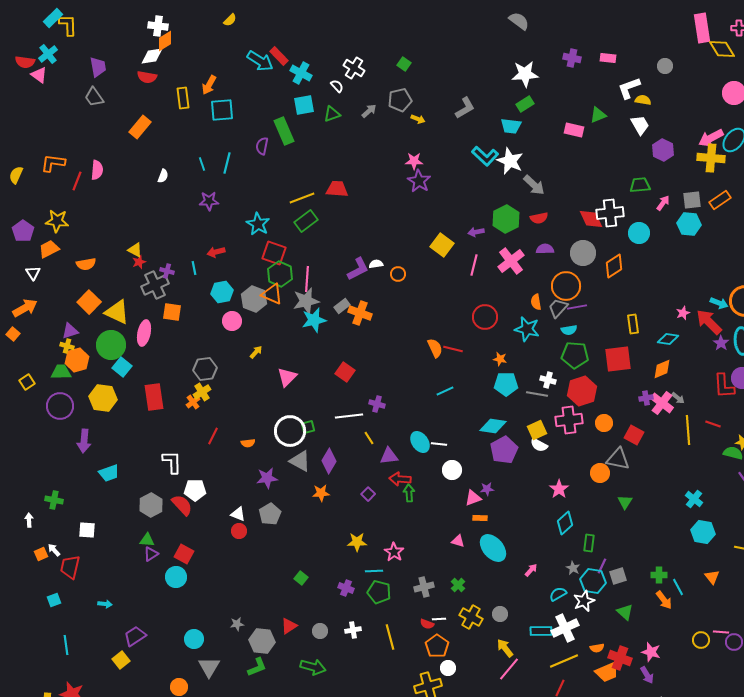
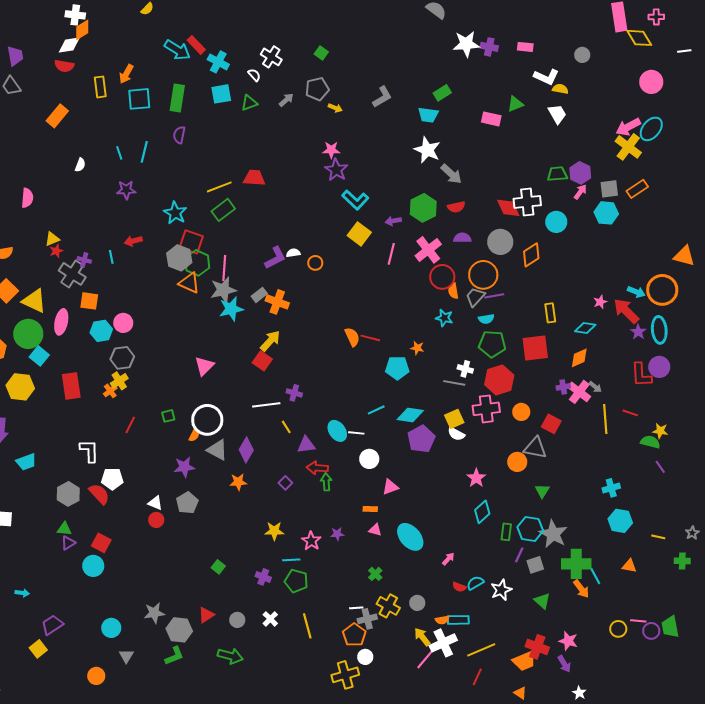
white star: (525, 74) -> (466, 44), moved
white L-shape: (629, 88) -> (546, 77), turned -135
green rectangle: (284, 131) -> (177, 98), moved, turned 32
purple hexagon: (663, 150) -> (580, 173), moved
cyan L-shape: (485, 156) -> (355, 200), moved
yellow cross: (711, 158) -> (628, 147), turned 32
pink semicircle: (97, 170) -> (27, 198), moved
yellow triangle: (135, 250) -> (52, 239), turned -49
gray cross: (155, 285) -> (72, 274), turned -32
cyan hexagon: (222, 292) -> (101, 331), moved
gray hexagon: (254, 299) -> (179, 258), moved
red circle: (485, 317) -> (442, 277), moved
pink circle: (232, 321) -> (123, 323), moved
cyan star: (527, 329) -> (444, 318), size x0.7
yellow arrow: (256, 352) -> (270, 341), moved, size x1.6
cyan pentagon: (506, 384) -> (397, 368), moved
cyan line: (445, 391) -> (376, 410), moved
green square: (308, 427) -> (168, 416), moved
orange semicircle: (248, 443) -> (194, 435), moved, turned -56
purple star: (487, 489) -> (337, 534), moved
cyan cross: (694, 499) -> (611, 488), turned 36
orange rectangle: (480, 518) -> (370, 509), moved
gray star: (573, 568) -> (553, 534), moved, size x2.0
green cross: (659, 575) -> (576, 564), size x1.8
orange triangle: (712, 577) -> (629, 566), turned -42
cyan hexagon: (593, 581) -> (530, 529), moved
gray cross: (424, 587) -> (367, 619), moved
gray star: (237, 624) -> (154, 613), size x1.5
red semicircle: (427, 624) -> (459, 587), moved
white cross: (565, 628) -> (443, 643), moved
white cross: (353, 630) -> (270, 619), turned -35
orange semicircle: (597, 648) -> (442, 620), moved
gray triangle: (209, 667) -> (126, 656), size x0.7

